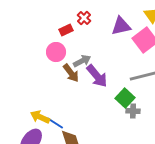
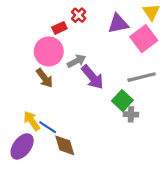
pink circle: (56, 52) -> (49, 51), size x1.4
brown arrow: (71, 73) -> (44, 78), moved
yellow arrow: (40, 117) -> (32, 121), turned 30

